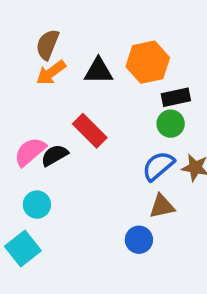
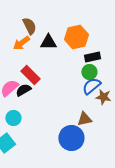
brown semicircle: (47, 45) -> (29, 26), moved, turned 132
red rectangle: (90, 131) -> (30, 75), moved
blue semicircle: (158, 166) -> (91, 86), moved
blue circle: (139, 240) -> (71, 138), size x1.6

